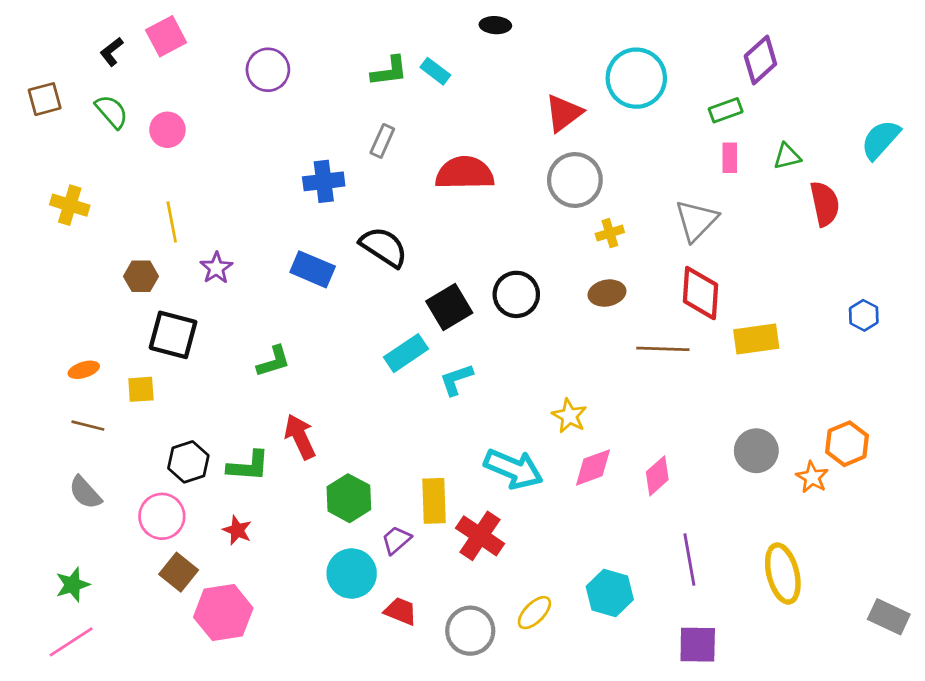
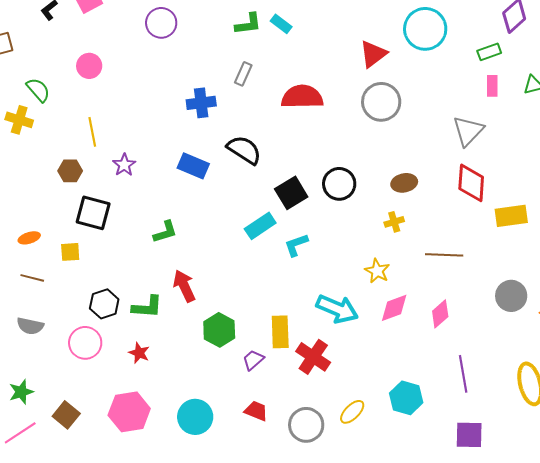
green semicircle: (112, 112) -> (38, 90), moved
yellow cross: (610, 233) -> (394, 222), moved
brown line: (663, 349) -> (444, 255), moved
gray semicircle: (85, 493) -> (30, 326), turned -36
brown square: (179, 572) -> (66, 415), moved
cyan circle: (352, 574) -> (195, 417), moved

